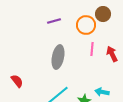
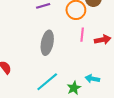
red arrow: (112, 54) -> (103, 40), turned 105

